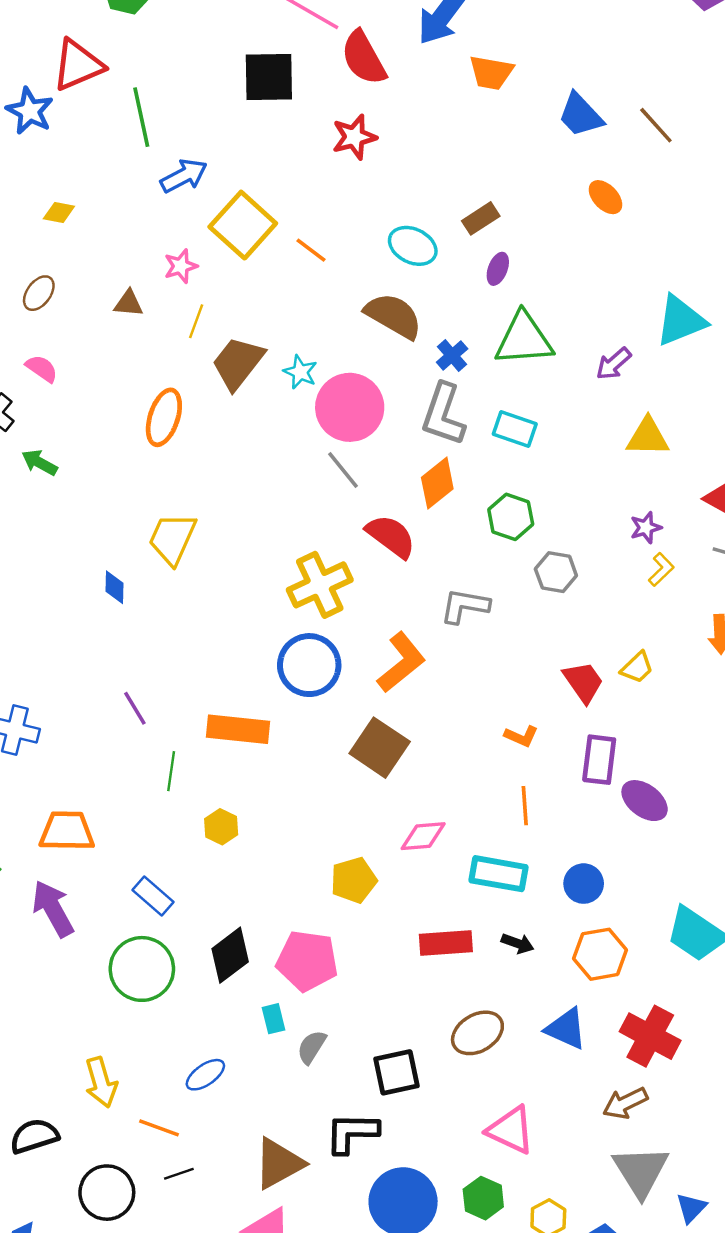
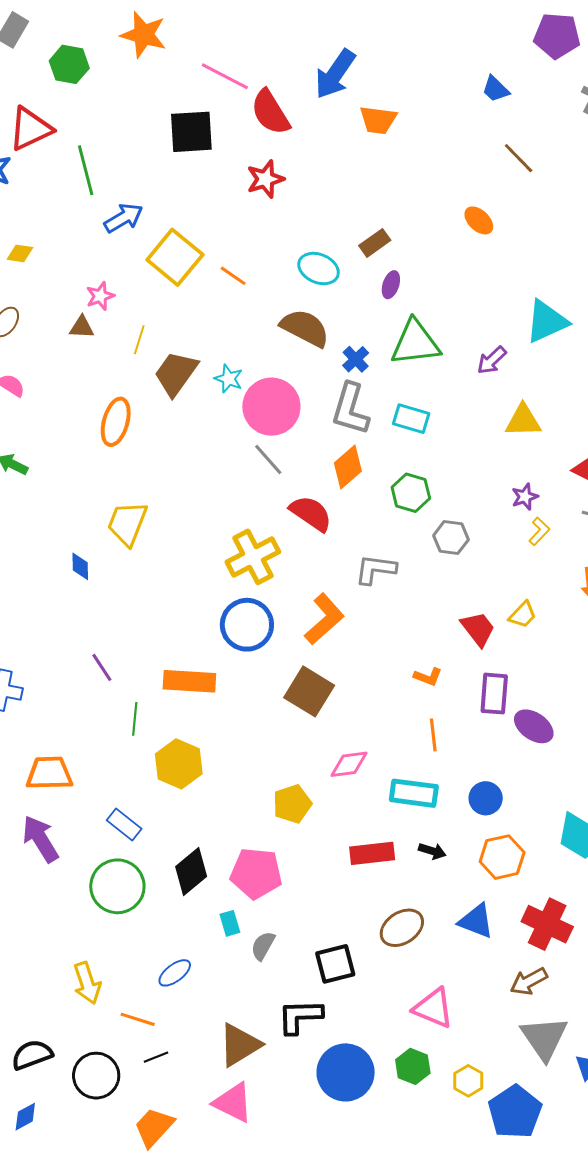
blue trapezoid: (580, 115) -> (496, 89), moved, size x0.7
pink star: (181, 266) -> (100, 296), moved
yellow hexagon: (221, 827) -> (179, 764), size x1.6
black semicircle: (34, 1136) -> (32, 1055), moved

